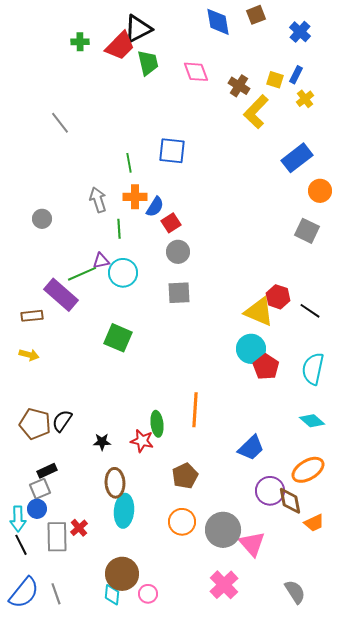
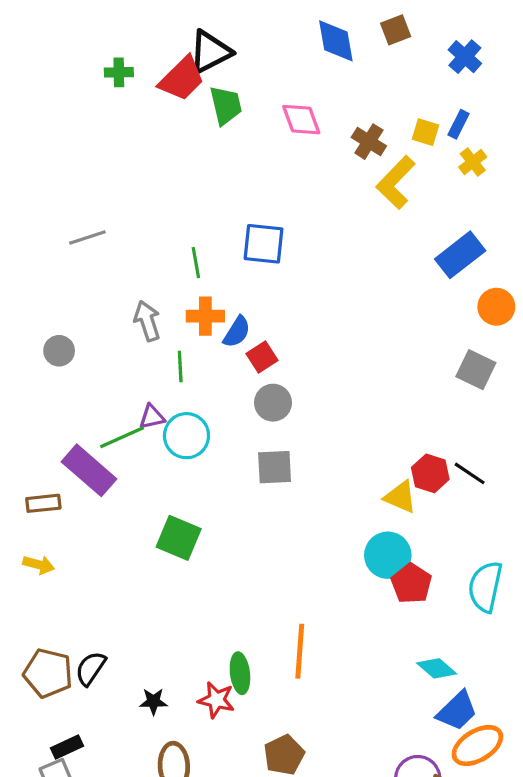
gray line: (60, 123) -> (87, 237), moved, turned -70
black line: (310, 311) -> (470, 473), moved
yellow triangle: (259, 312) -> (400, 497), size x0.7
cyan diamond: (312, 421) -> (437, 668), moved
blue trapezoid: (251, 448) -> (457, 711), moved

